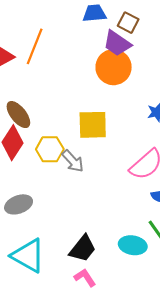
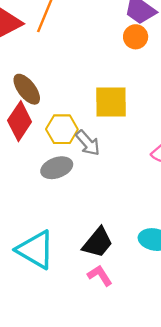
orange circle: (114, 67) -> (136, 37), size x0.6
gray ellipse: (19, 204) -> (57, 168), moved

